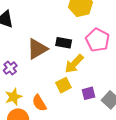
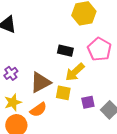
brown triangle: (37, 49) -> (40, 82), moved
yellow square: (63, 85) -> (63, 93), turned 35
orange semicircle: (39, 103) -> (38, 110), turned -96

